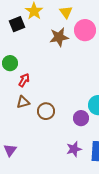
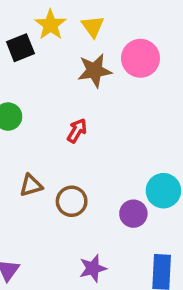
yellow triangle: (66, 12) -> (93, 26), moved
red arrow: (24, 80) -> (77, 131), moved
purple star: (74, 149) -> (93, 268), moved

